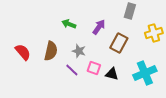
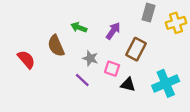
yellow cross: (154, 33) -> (176, 23), moved
brown semicircle: (51, 51) -> (56, 46), moved, turned 144
pink square: (94, 68) -> (112, 69), moved

